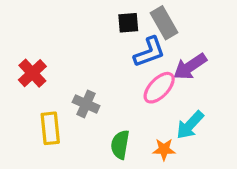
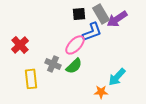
purple arrow: (190, 67) -> (117, 19), moved
pink ellipse: (159, 88) -> (75, 45), moved
green semicircle: (120, 145) -> (74, 66), moved, turned -144

